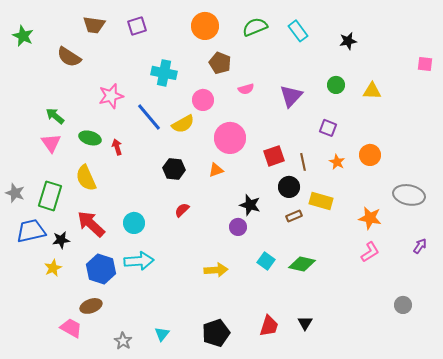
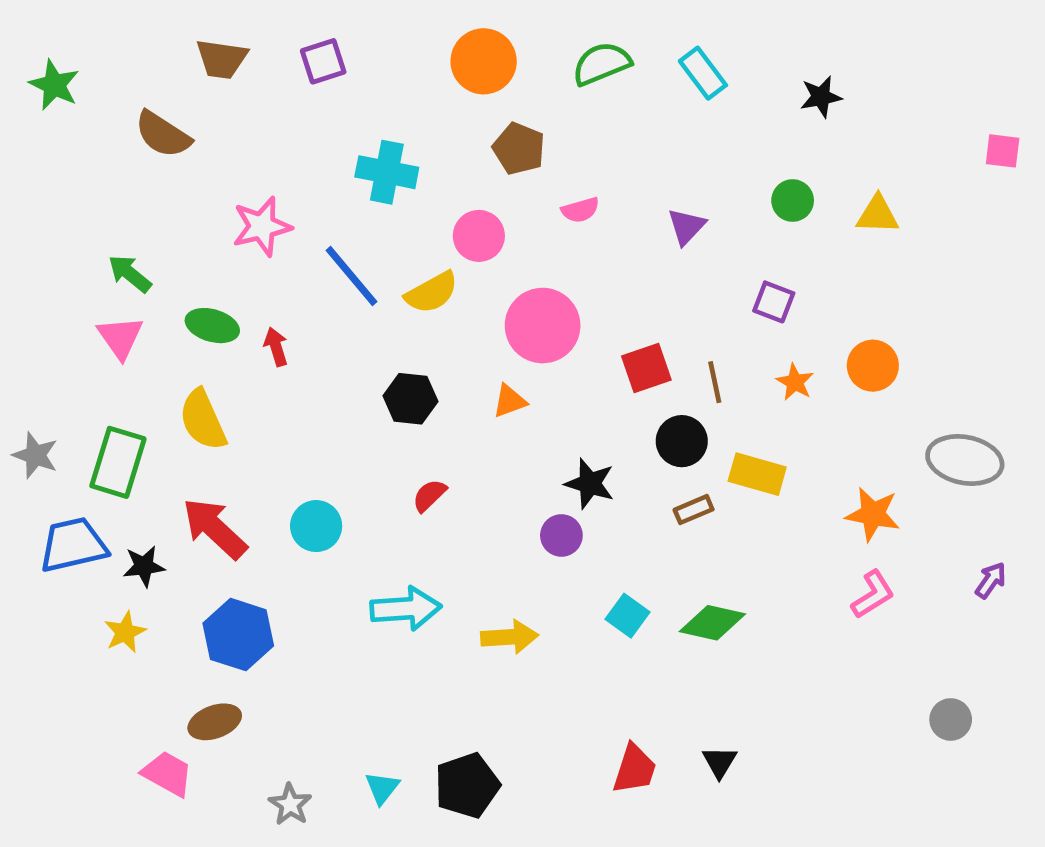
purple triangle: (291, 96) -> (686, 226), size x0.7
cyan arrow: (139, 261) -> (406, 609), moved
black pentagon: (216, 333) -> (467, 786), moved

